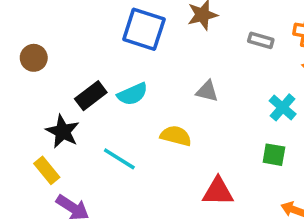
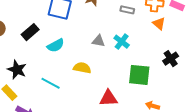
black rectangle: (91, 96) -> (30, 32), moved
cyan cross: (283, 107) -> (122, 42), moved
green square: (274, 155) -> (139, 75), size x1.6

